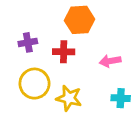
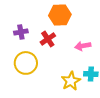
red cross: (64, 52) -> (48, 39), turned -35
yellow star: (69, 98) -> (71, 81), moved, turned 30

